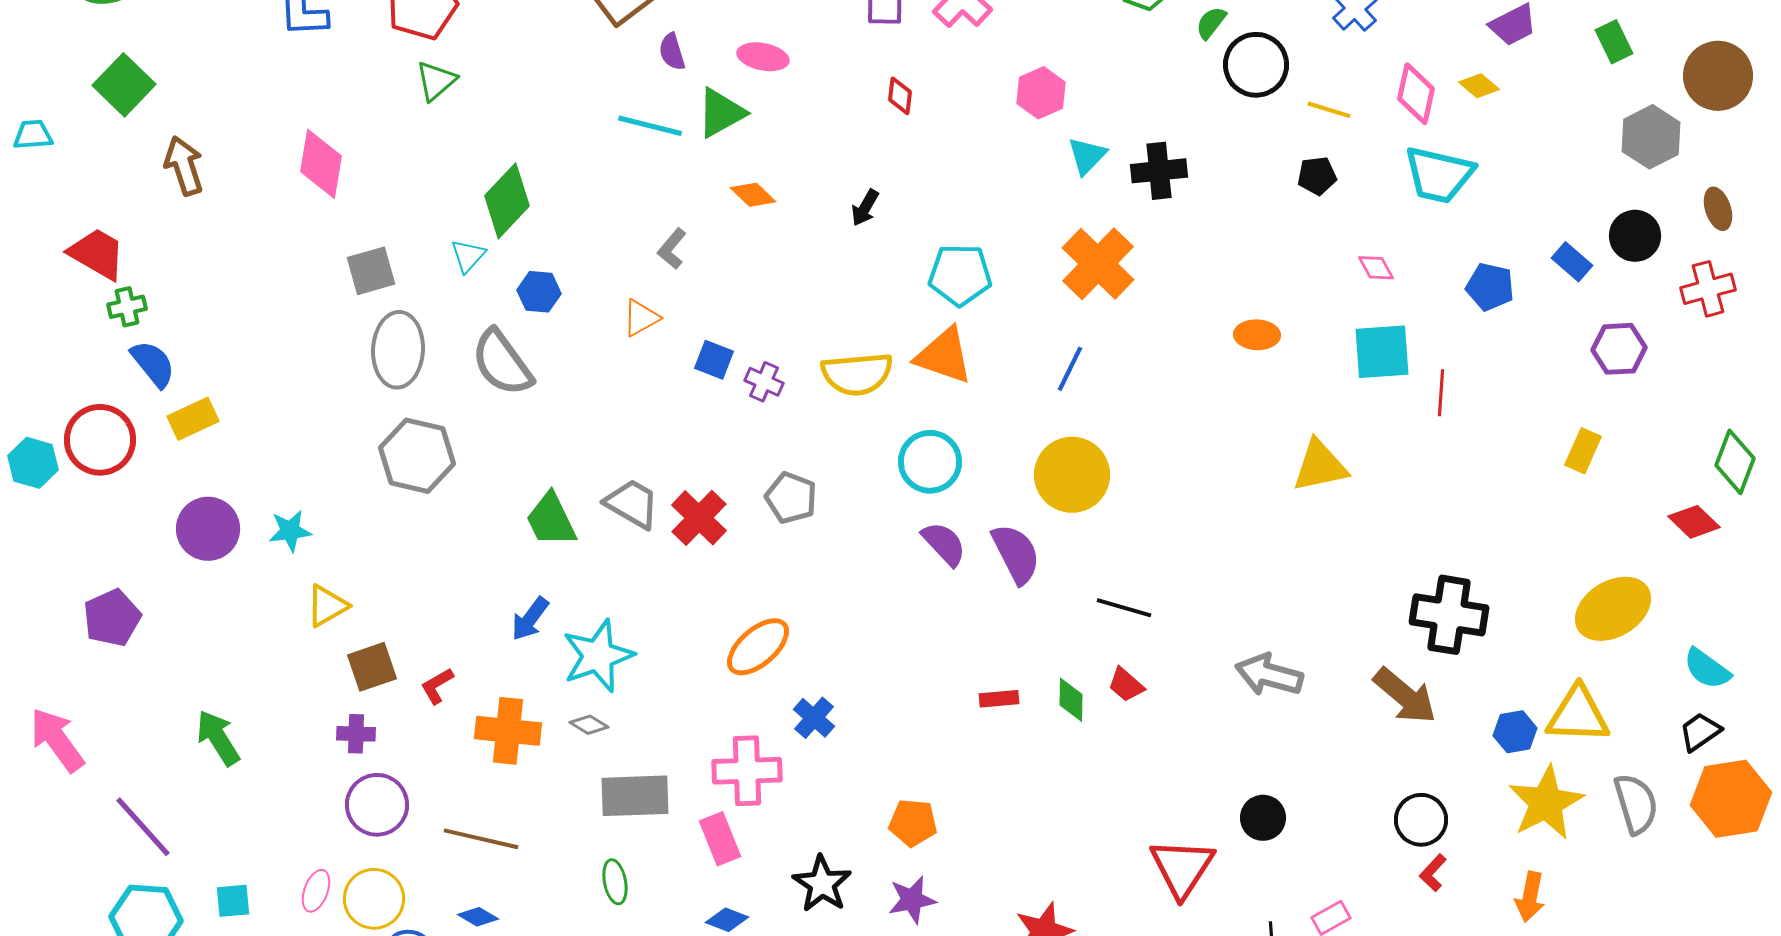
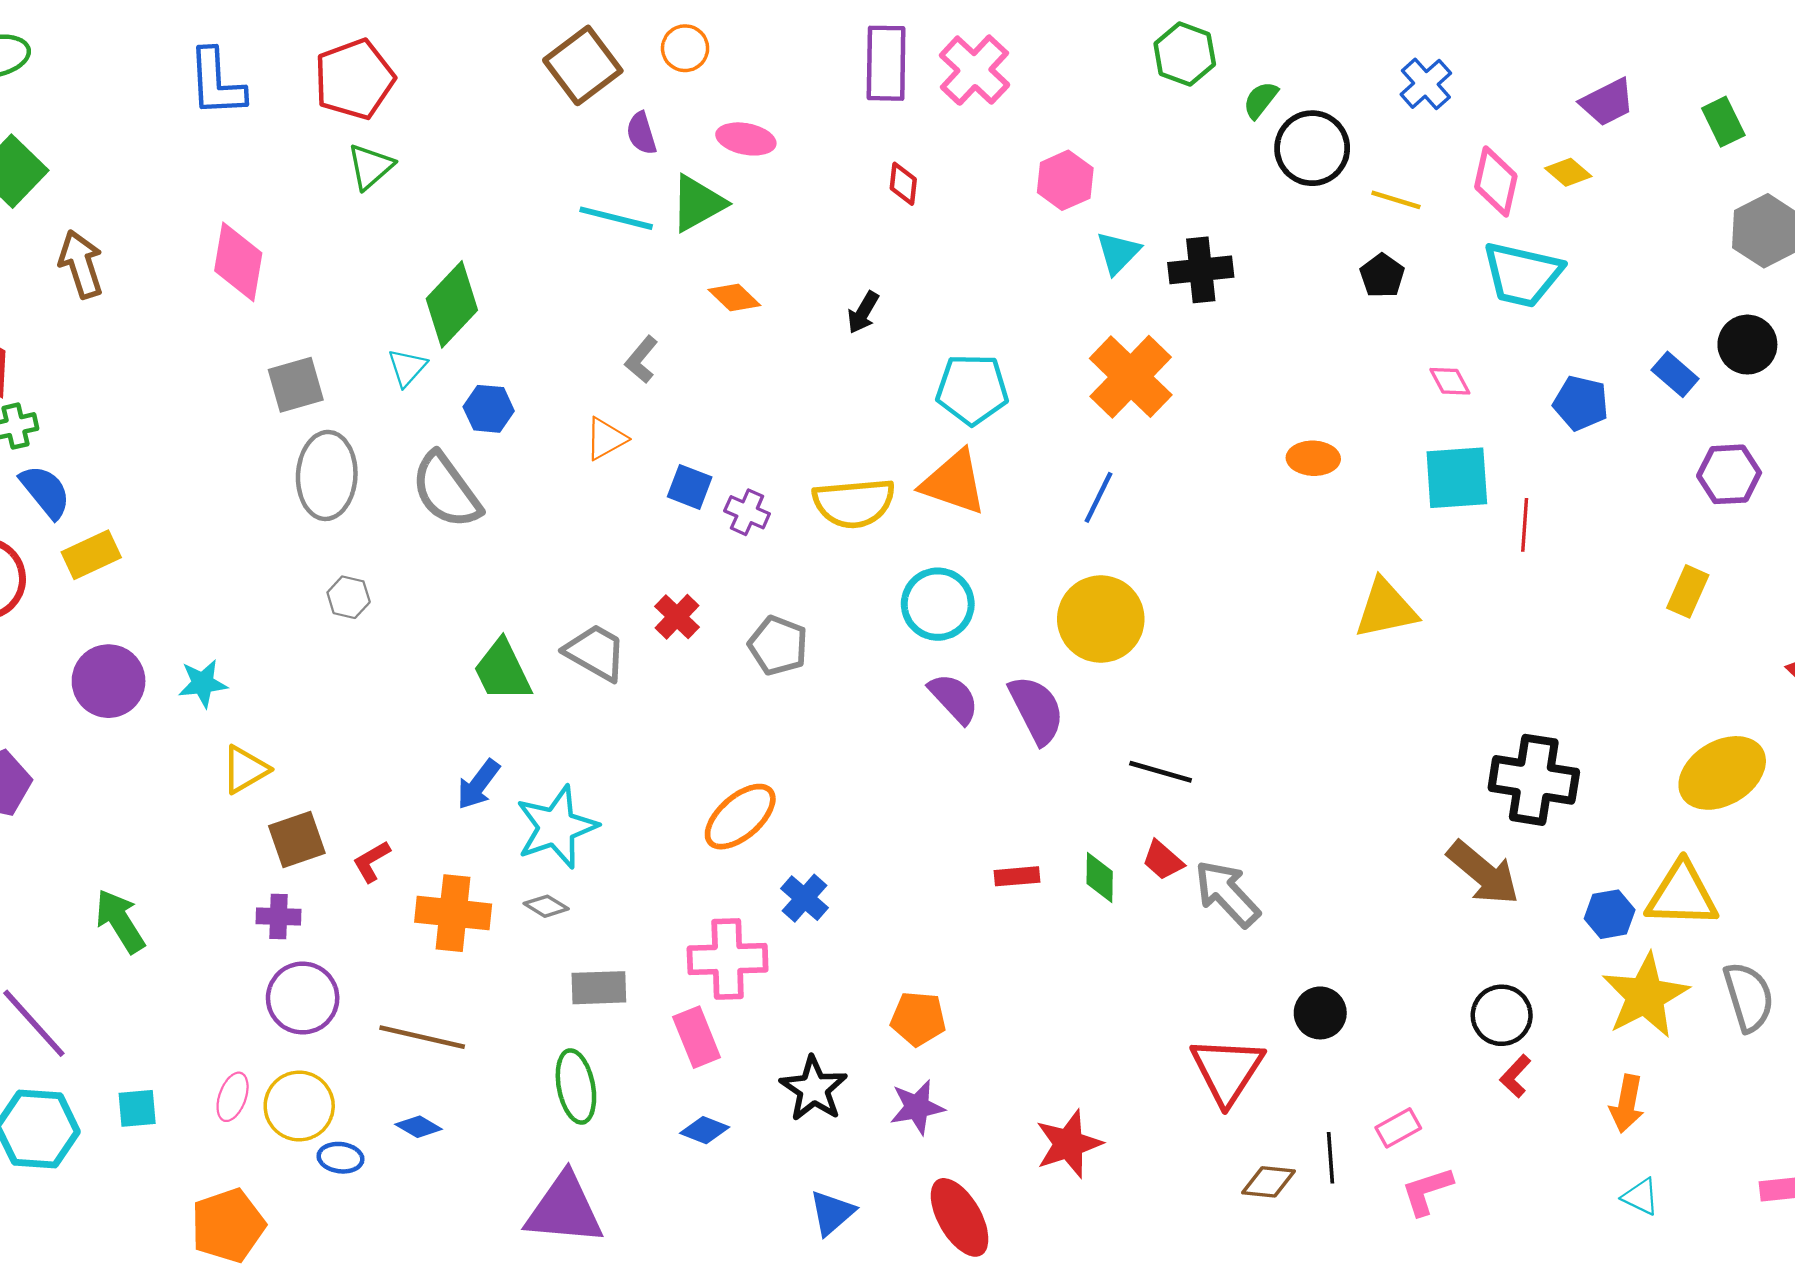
black pentagon: (1317, 176) -> (1382, 276), turned -30
gray hexagon: (417, 456) -> (349, 597), size x0.5
red cross: (699, 518) -> (677, 617), moved, size x0.7
gray arrow: (1269, 675) -> (1227, 894), moved, turned 32
gray rectangle: (635, 796) -> (599, 988), size x0.7
green ellipse: (615, 882) -> (576, 1086), size x1.4

